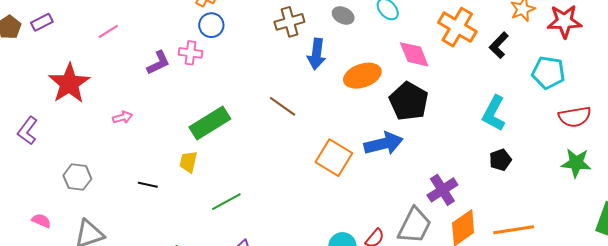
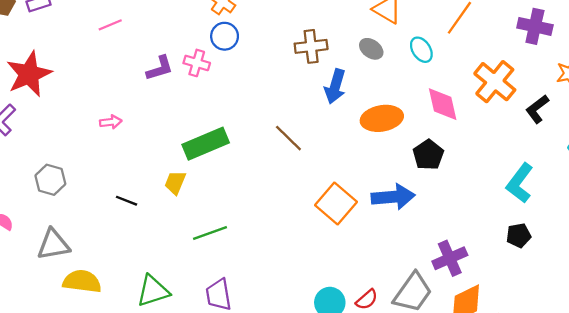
red star: (69, 83) -> (29, 74), moved
black pentagon: (409, 101) -> (428, 155), size x0.7

